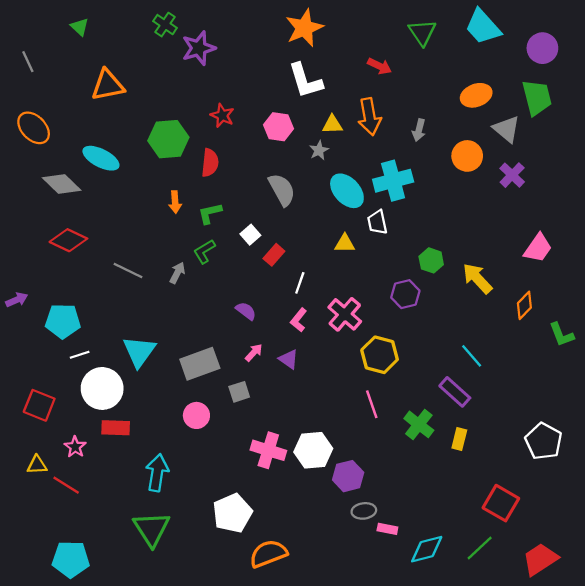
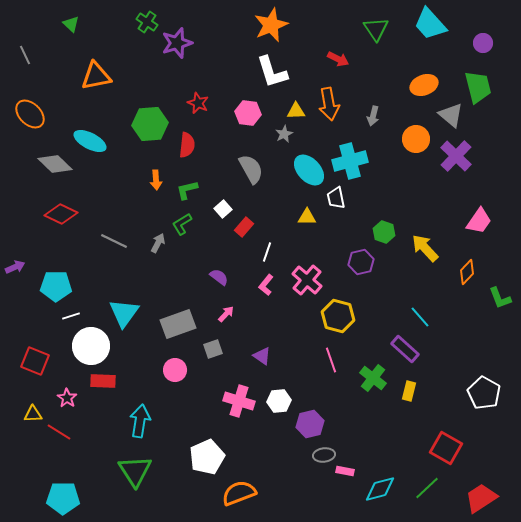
purple circle: (542, 48) -> (483, 43), size x0.7
purple cross: (512, 175) -> (456, 156), size x1.4
purple triangle: (289, 359) -> (262, 356), moved
white hexagon: (313, 450) -> (279, 401), size x0.7

